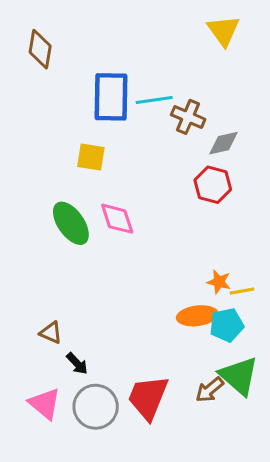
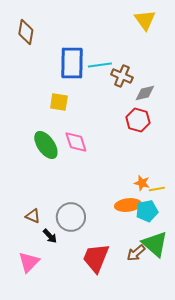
pink triangle: (45, 404) -> (29, 262), turned 35
gray circle: (96, 407) -> (71, 217), moved

